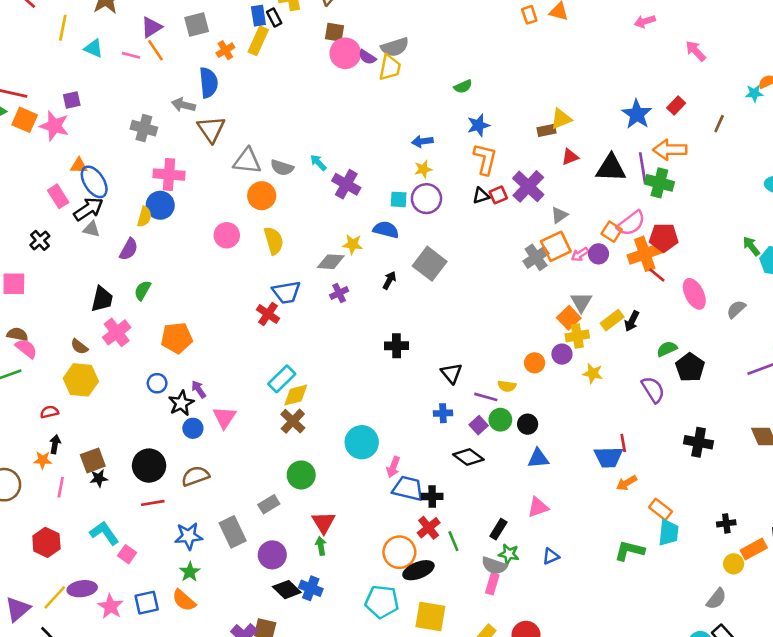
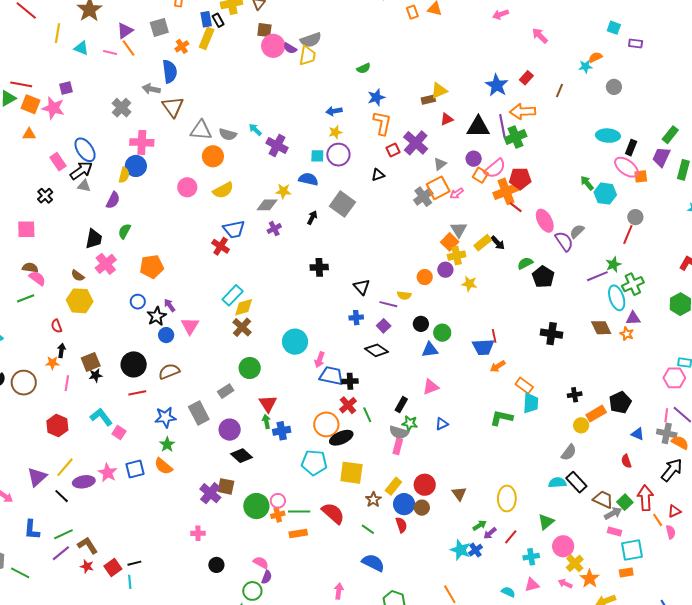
gray cross: (144, 128) -> (122, 108), turned 30
orange triangle: (79, 166) -> (29, 134), moved
green cross: (659, 183) -> (516, 137), turned -35
black triangle: (481, 196) -> (378, 175), moved
yellow semicircle: (274, 241) -> (223, 190), turned 80
purple circle: (598, 254) -> (474, 159), moved
black arrow: (632, 321) -> (498, 243), turned -70
purple semicircle: (653, 390) -> (564, 241), moved
red semicircle: (49, 412) -> (56, 326), turned -96
green circle: (500, 420) -> (442, 333), moved
blue cross: (311, 588) -> (282, 431), moved, turned -30
purple ellipse: (82, 589) -> (84, 482), moved

